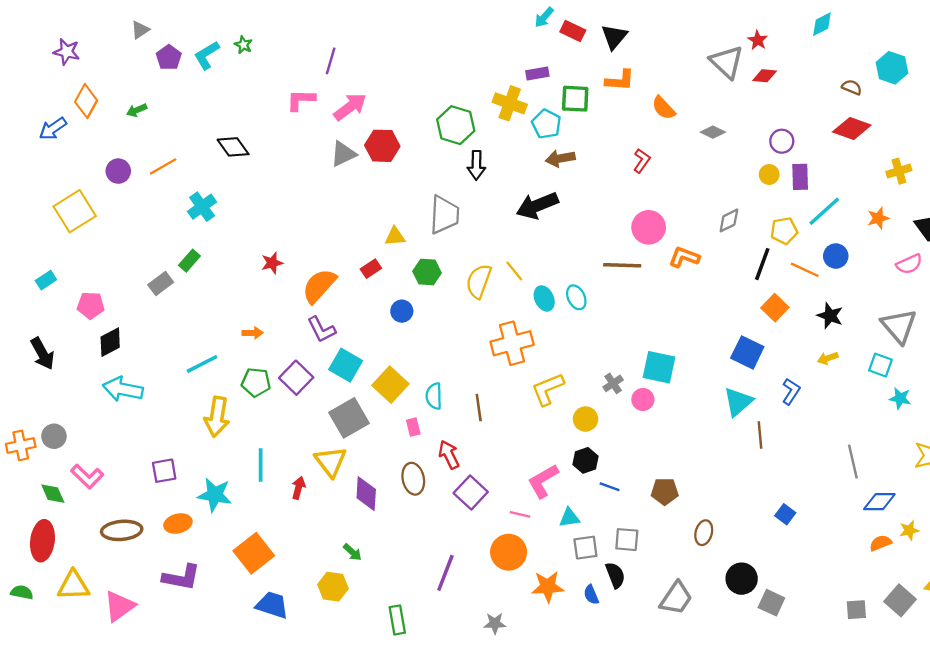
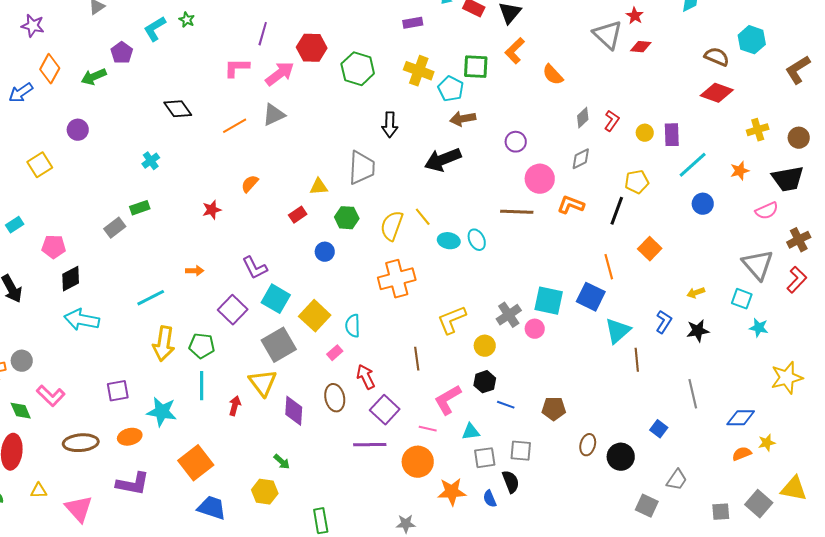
purple pentagon: (169, 57) -> (122, 53), moved
purple rectangle: (537, 73) -> (413, 23), moved
orange L-shape: (620, 80) -> (515, 51), turned 132
brown semicircle: (852, 87) -> (717, 57), size x1.4
green arrow: (137, 110) -> (94, 77), size x1.4
green hexagon: (456, 125) -> (358, 69), moved
gray diamond: (713, 132) -> (583, 118), moved, turned -70
purple circle: (782, 141) -> (516, 142), moved
red hexagon: (382, 146) -> (312, 48), moved
red L-shape: (642, 161) -> (612, 121), moved
orange line: (163, 166) -> (235, 126), moved
cyan cross: (202, 207) -> (151, 161), size x0.7
yellow square: (75, 211) -> (40, 165), size x0.7
gray diamond: (729, 220) -> (581, 159), moved
yellow pentagon: (784, 231) -> (637, 182), moved
green rectangle: (189, 261) -> (140, 208), turned 30
black line: (762, 264) -> (617, 211), moved
orange line: (805, 270) -> (609, 267), moved, turned 50
orange semicircle: (319, 286) -> (250, 184), moved, size x0.6
cyan ellipse: (544, 298) -> (449, 241), turned -55
black star: (830, 316) -> (698, 331), moved, turned -30
orange cross: (512, 343) -> (397, 279), moved
blue square: (747, 352) -> (591, 297), moved
green pentagon: (256, 382) -> (202, 346), moved
gray cross: (613, 383) -> (509, 315), size x1.4
brown line: (479, 408) -> (417, 359), moved
pink rectangle: (413, 427) -> (335, 353), turned 63
gray line: (853, 461) -> (693, 394), moved
purple line: (445, 573) -> (370, 445), moved, turned 68
black circle: (742, 579) -> (621, 457), moved
yellow triangle: (73, 585) -> (39, 491), size x0.6
gray trapezoid: (676, 598) -> (677, 480), moved, size x0.7
pink triangle: (119, 606) -> (79, 509), turned -36

